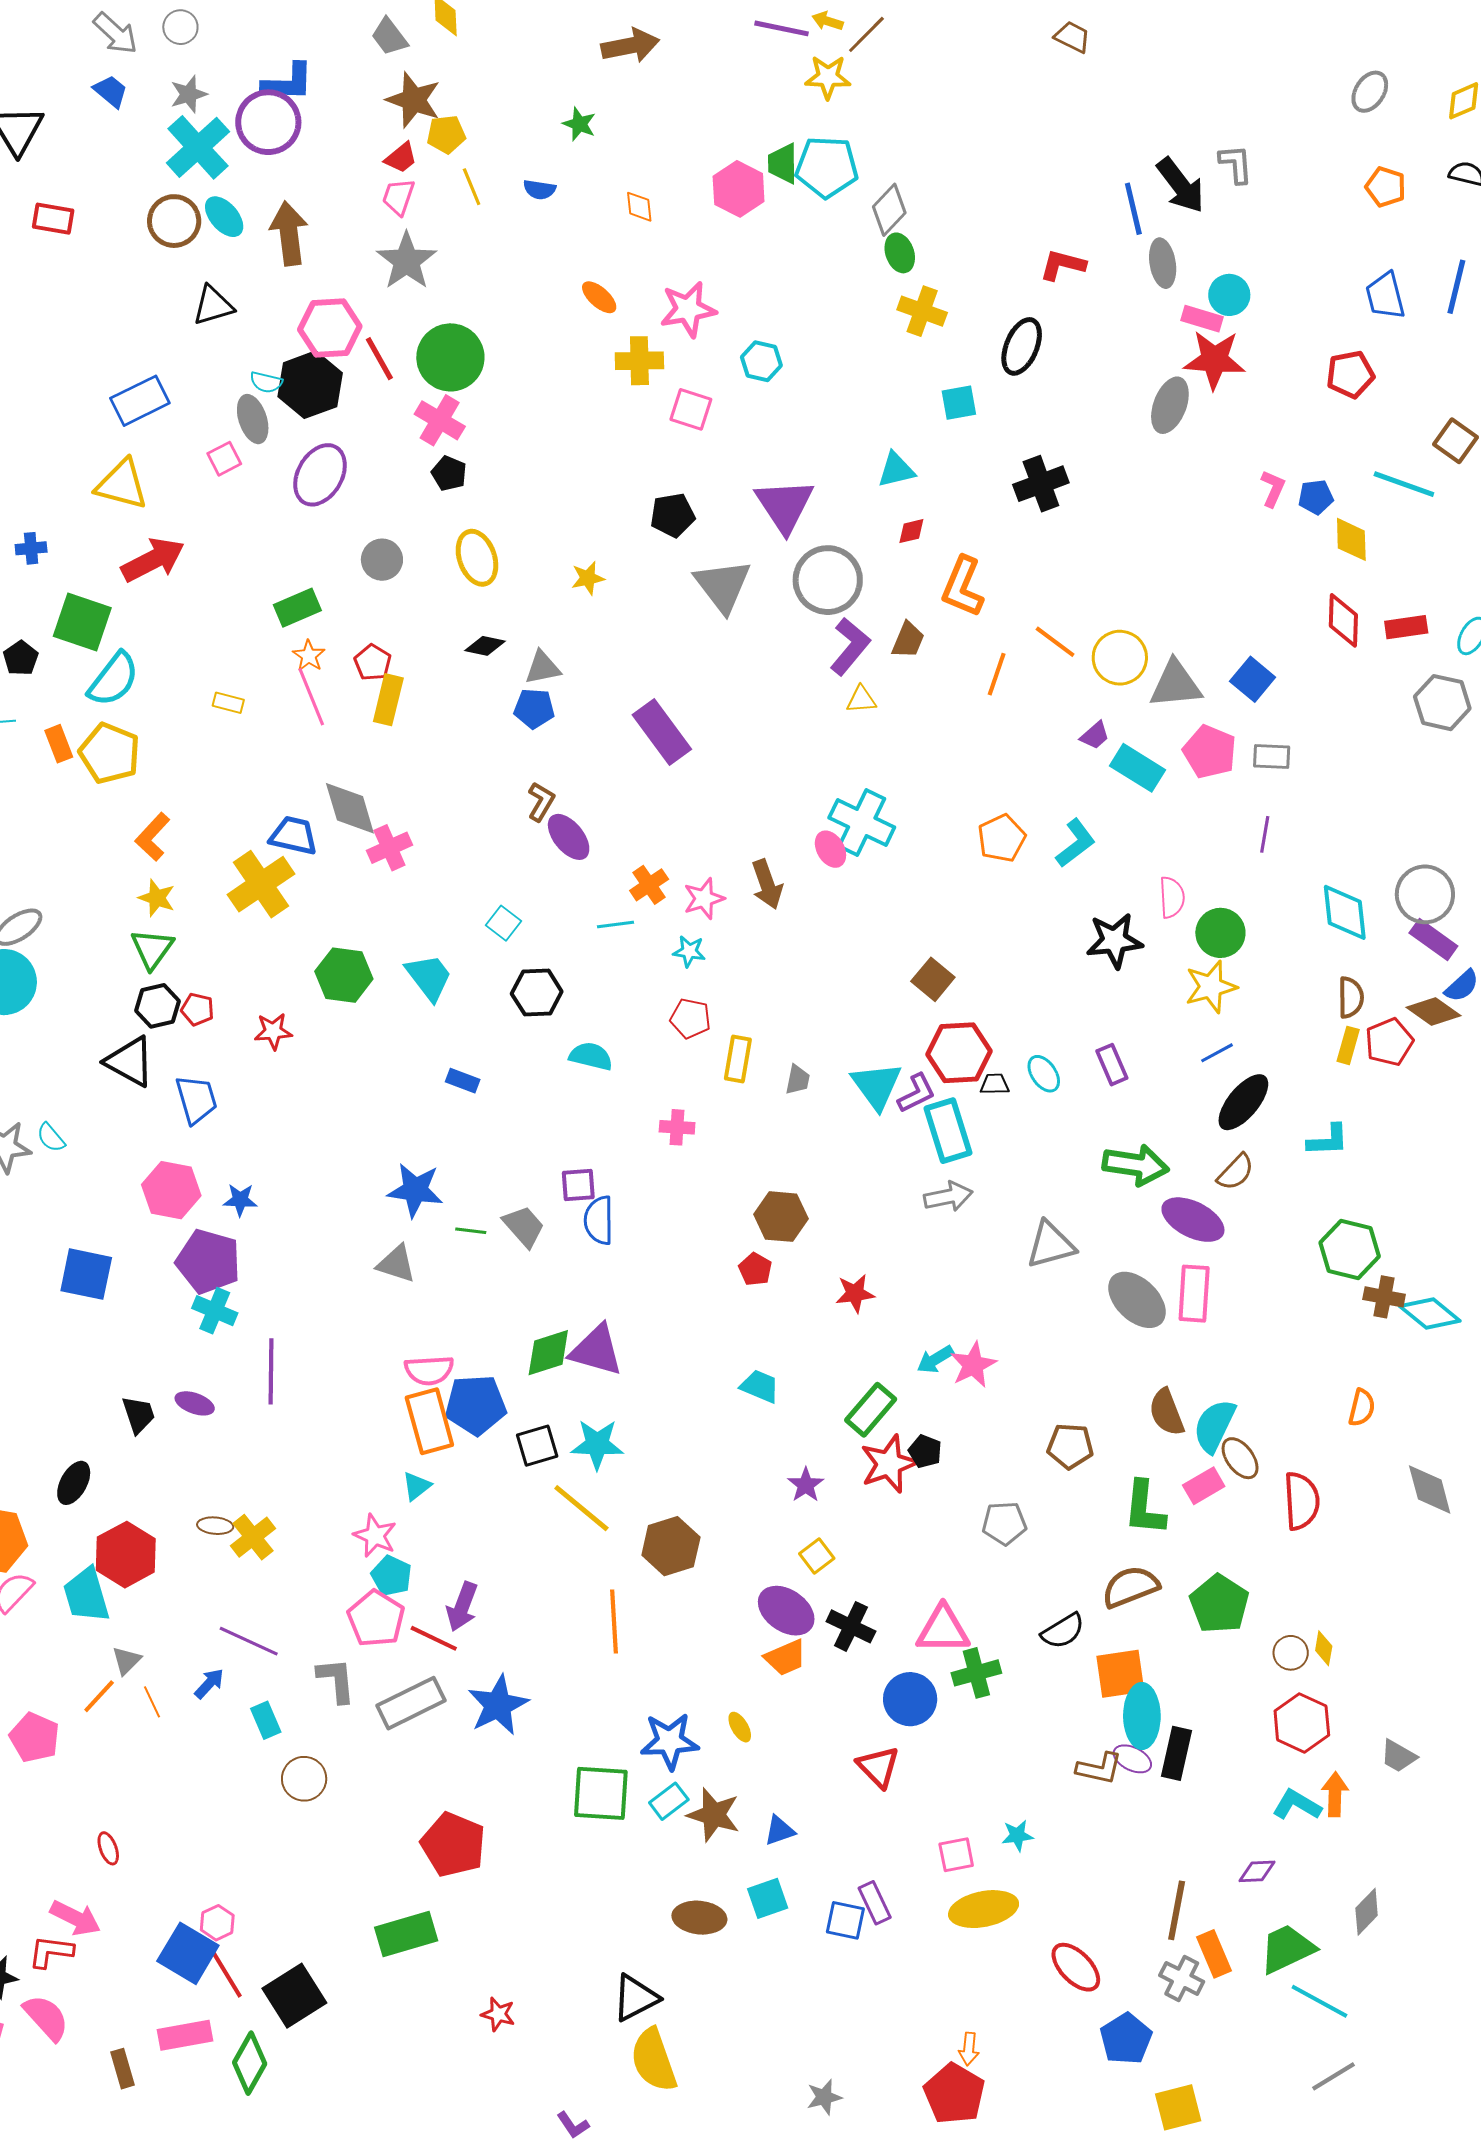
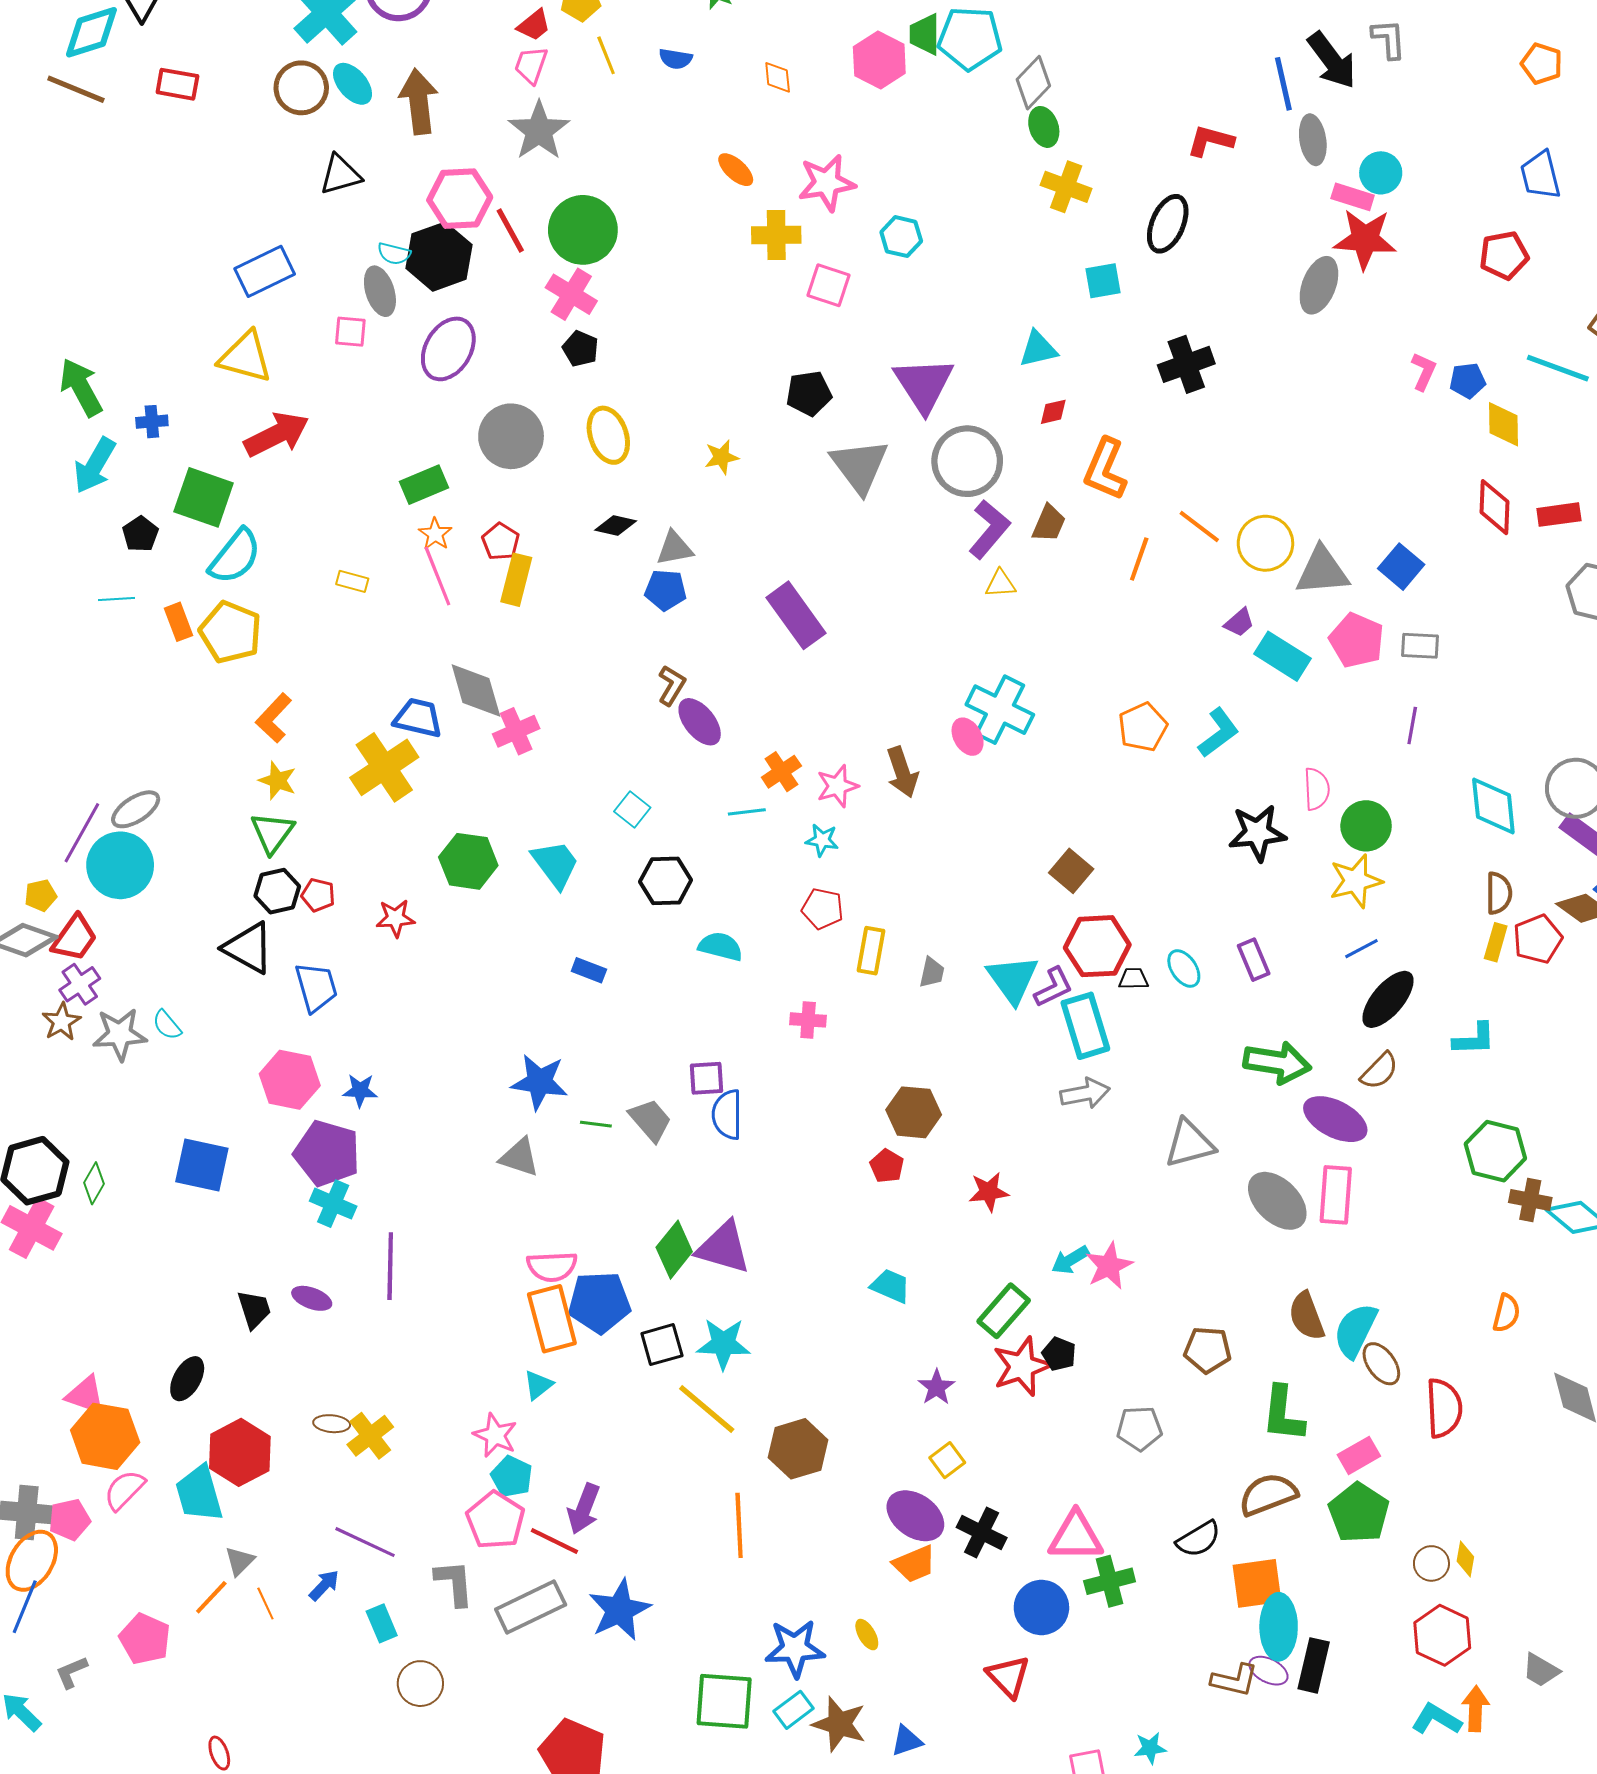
pink square: (224, 459) -> (350, 332), turned 32
gray circle: (382, 560) -> (511, 436), size x1.5
green diamond: (548, 1353) -> (674, 1250), turned -34
pink rectangle: (1204, 1486) -> (1359, 1455), moved

